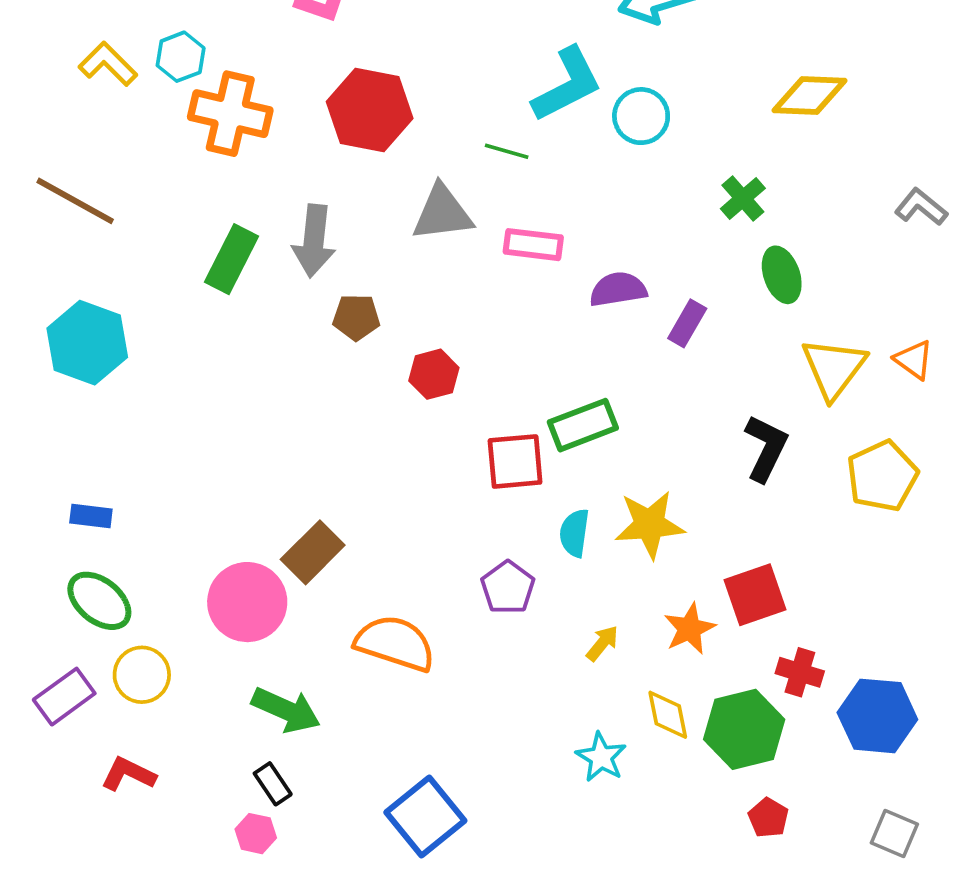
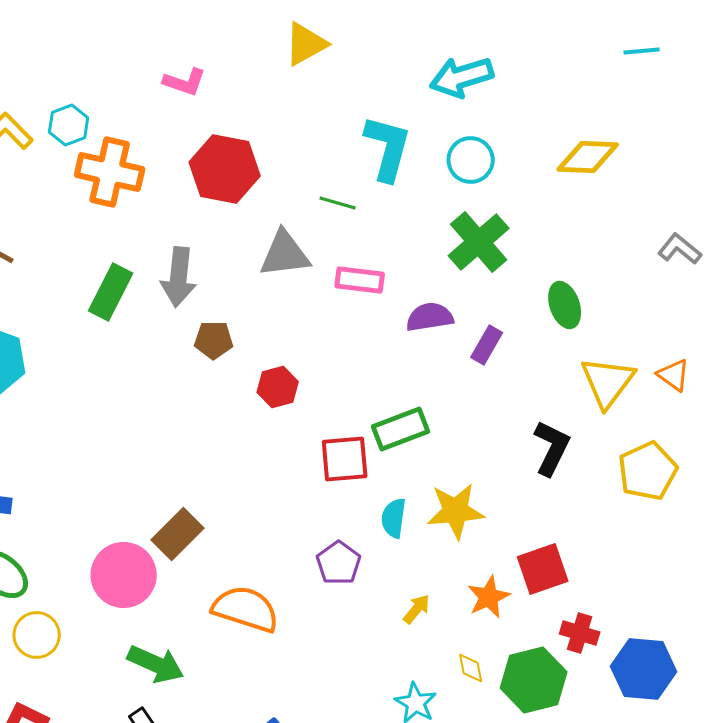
cyan L-shape: (567, 85) -> (388, 148), turned -48
cyan circle: (641, 116) -> (471, 160), moved
green cross: (743, 198) -> (479, 242), moved, size x1.6
yellow diamond: (668, 715) -> (471, 668), size x0.7

